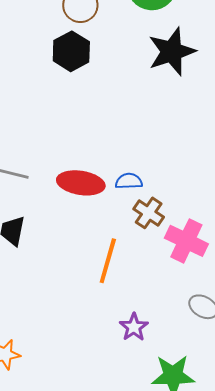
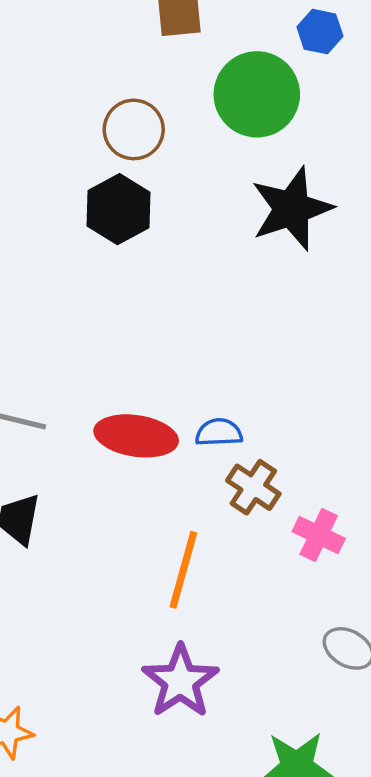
pink cross: (186, 241) -> (319, 535), size x0.7
purple star: (134, 327) -> (180, 681), moved, size x1.5

